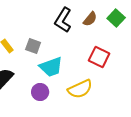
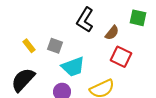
green square: (116, 18) -> (138, 18), turned -30
brown semicircle: (90, 19) -> (112, 33), moved

